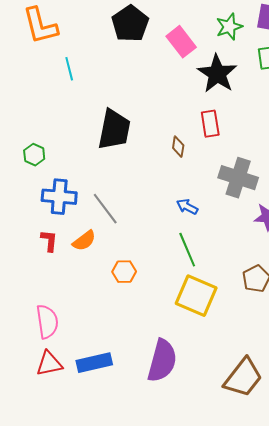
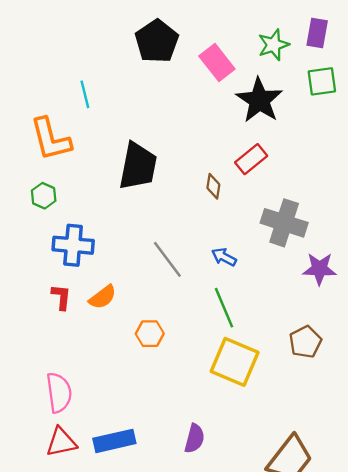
orange L-shape: (40, 26) -> (51, 139), moved
red rectangle: (210, 124) -> (251, 159), turned 60
gray line: (105, 209) -> (167, 259), moved
purple semicircle: (162, 361) -> (195, 439), size x0.6

